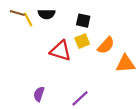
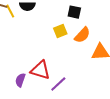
black square: (83, 21) -> (74, 12), moved
red triangle: (61, 51) -> (40, 70), moved

